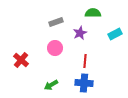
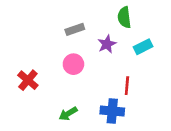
green semicircle: (93, 13) -> (124, 17), turned -98
cyan rectangle: (115, 34) -> (143, 47), moved
red line: (85, 61) -> (127, 86), moved

